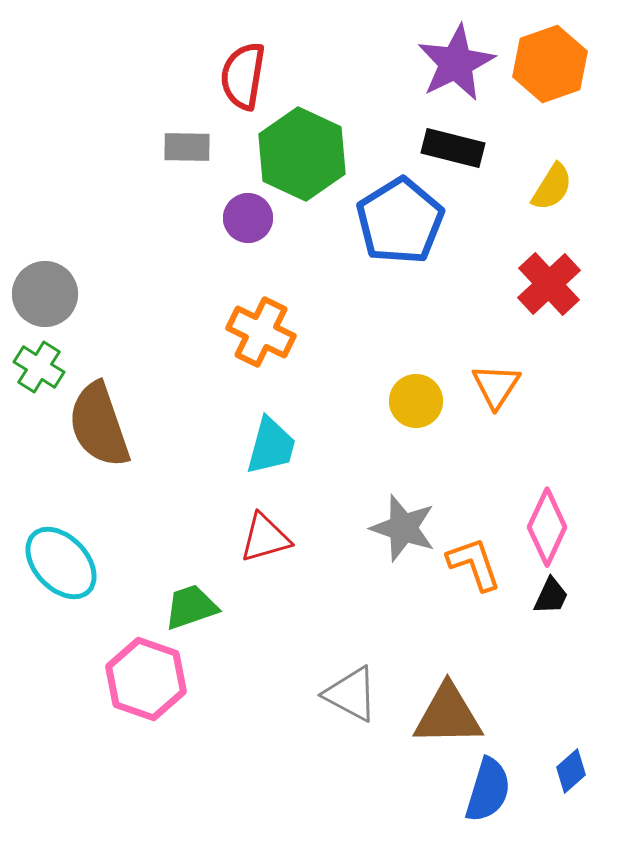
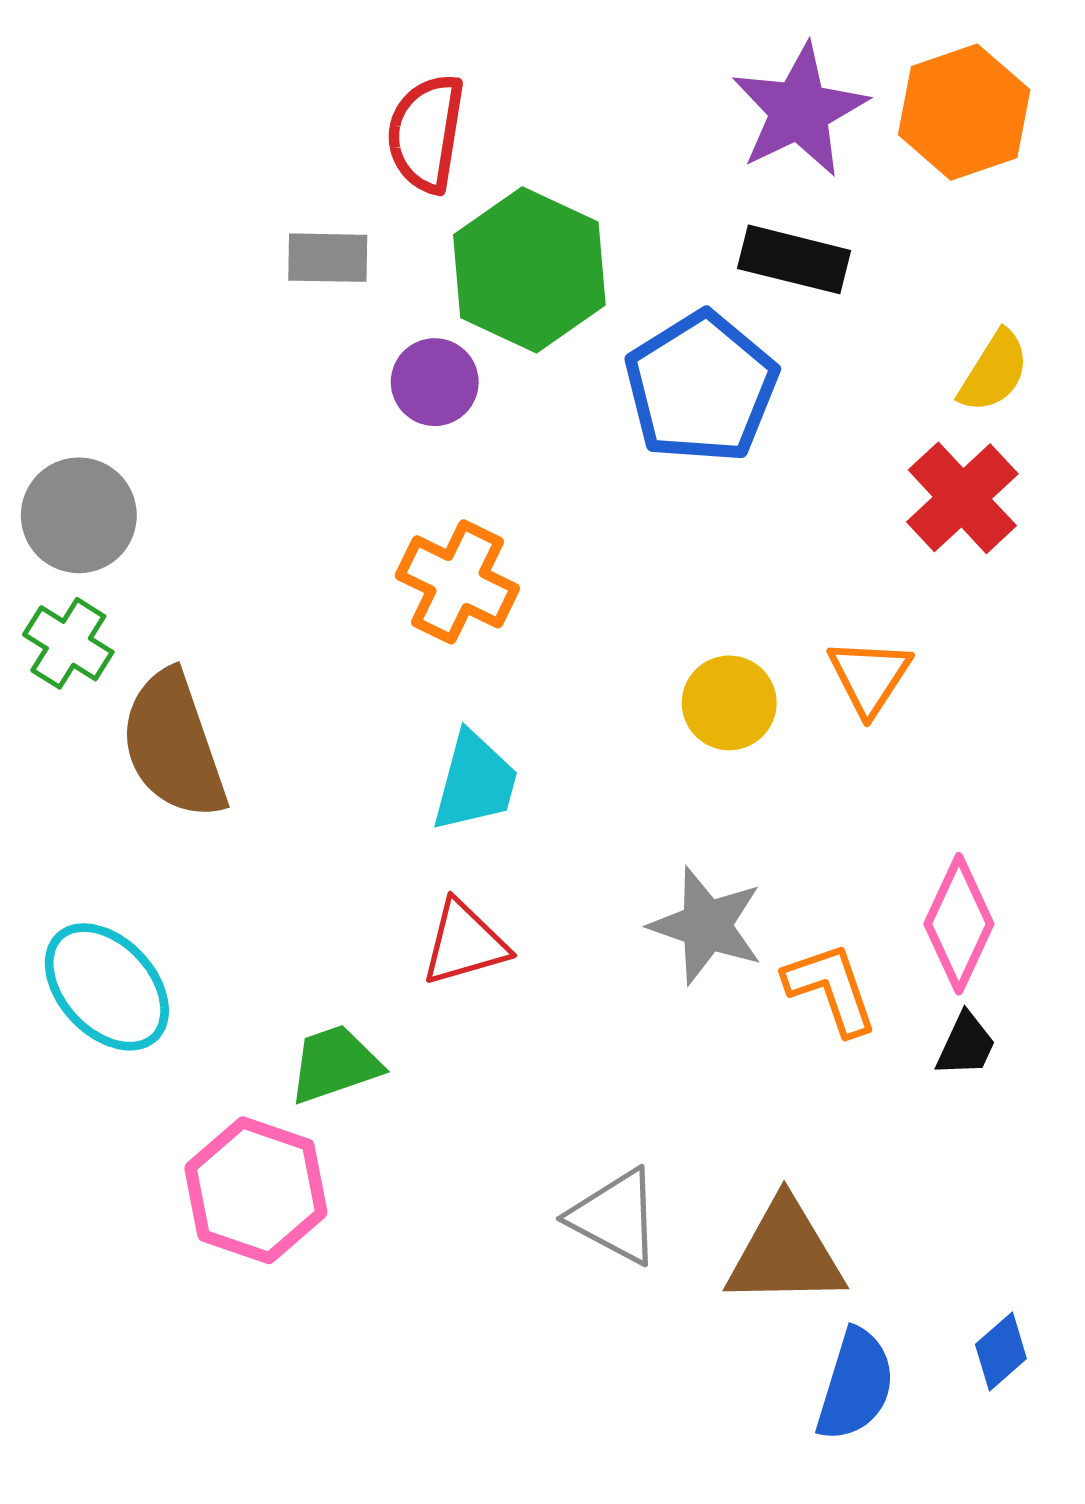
yellow semicircle: (552, 187) -> (994, 372), moved

